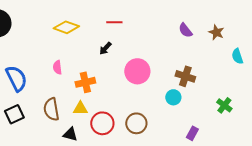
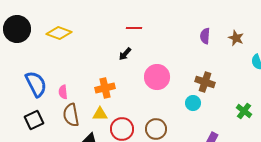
yellow diamond: (66, 27) -> (59, 33), moved
purple semicircle: (185, 30) -> (205, 36), turned 42
pink semicircle: (57, 67) -> (63, 92), moved

